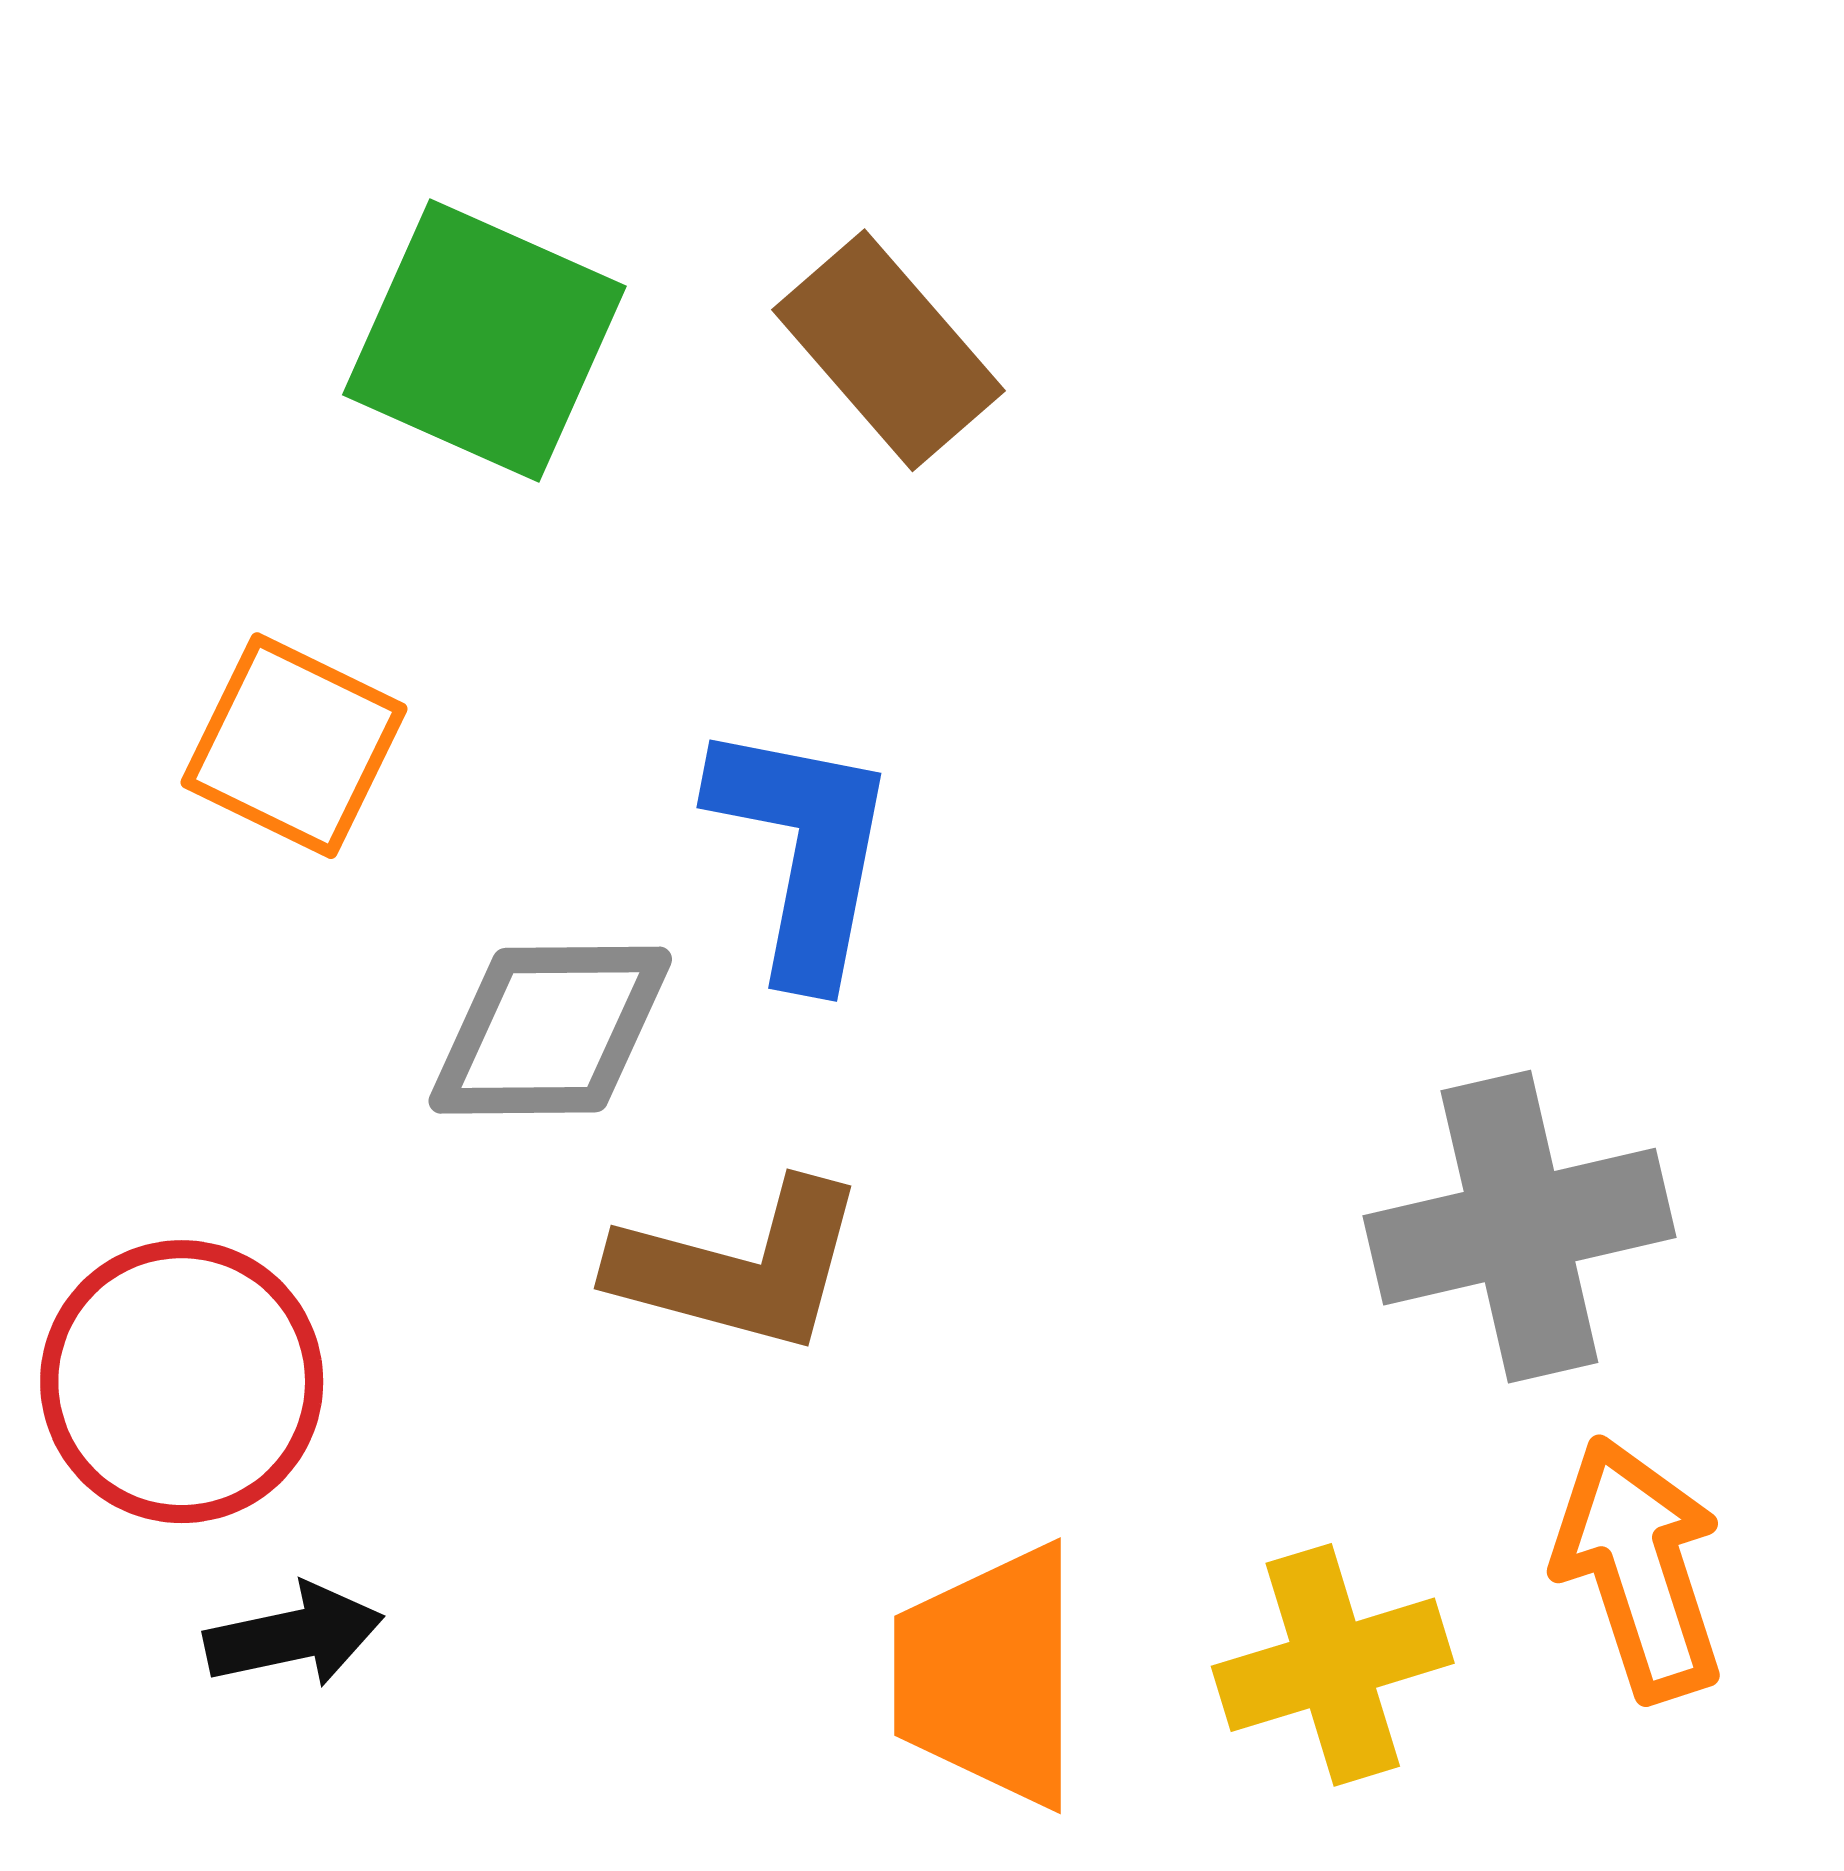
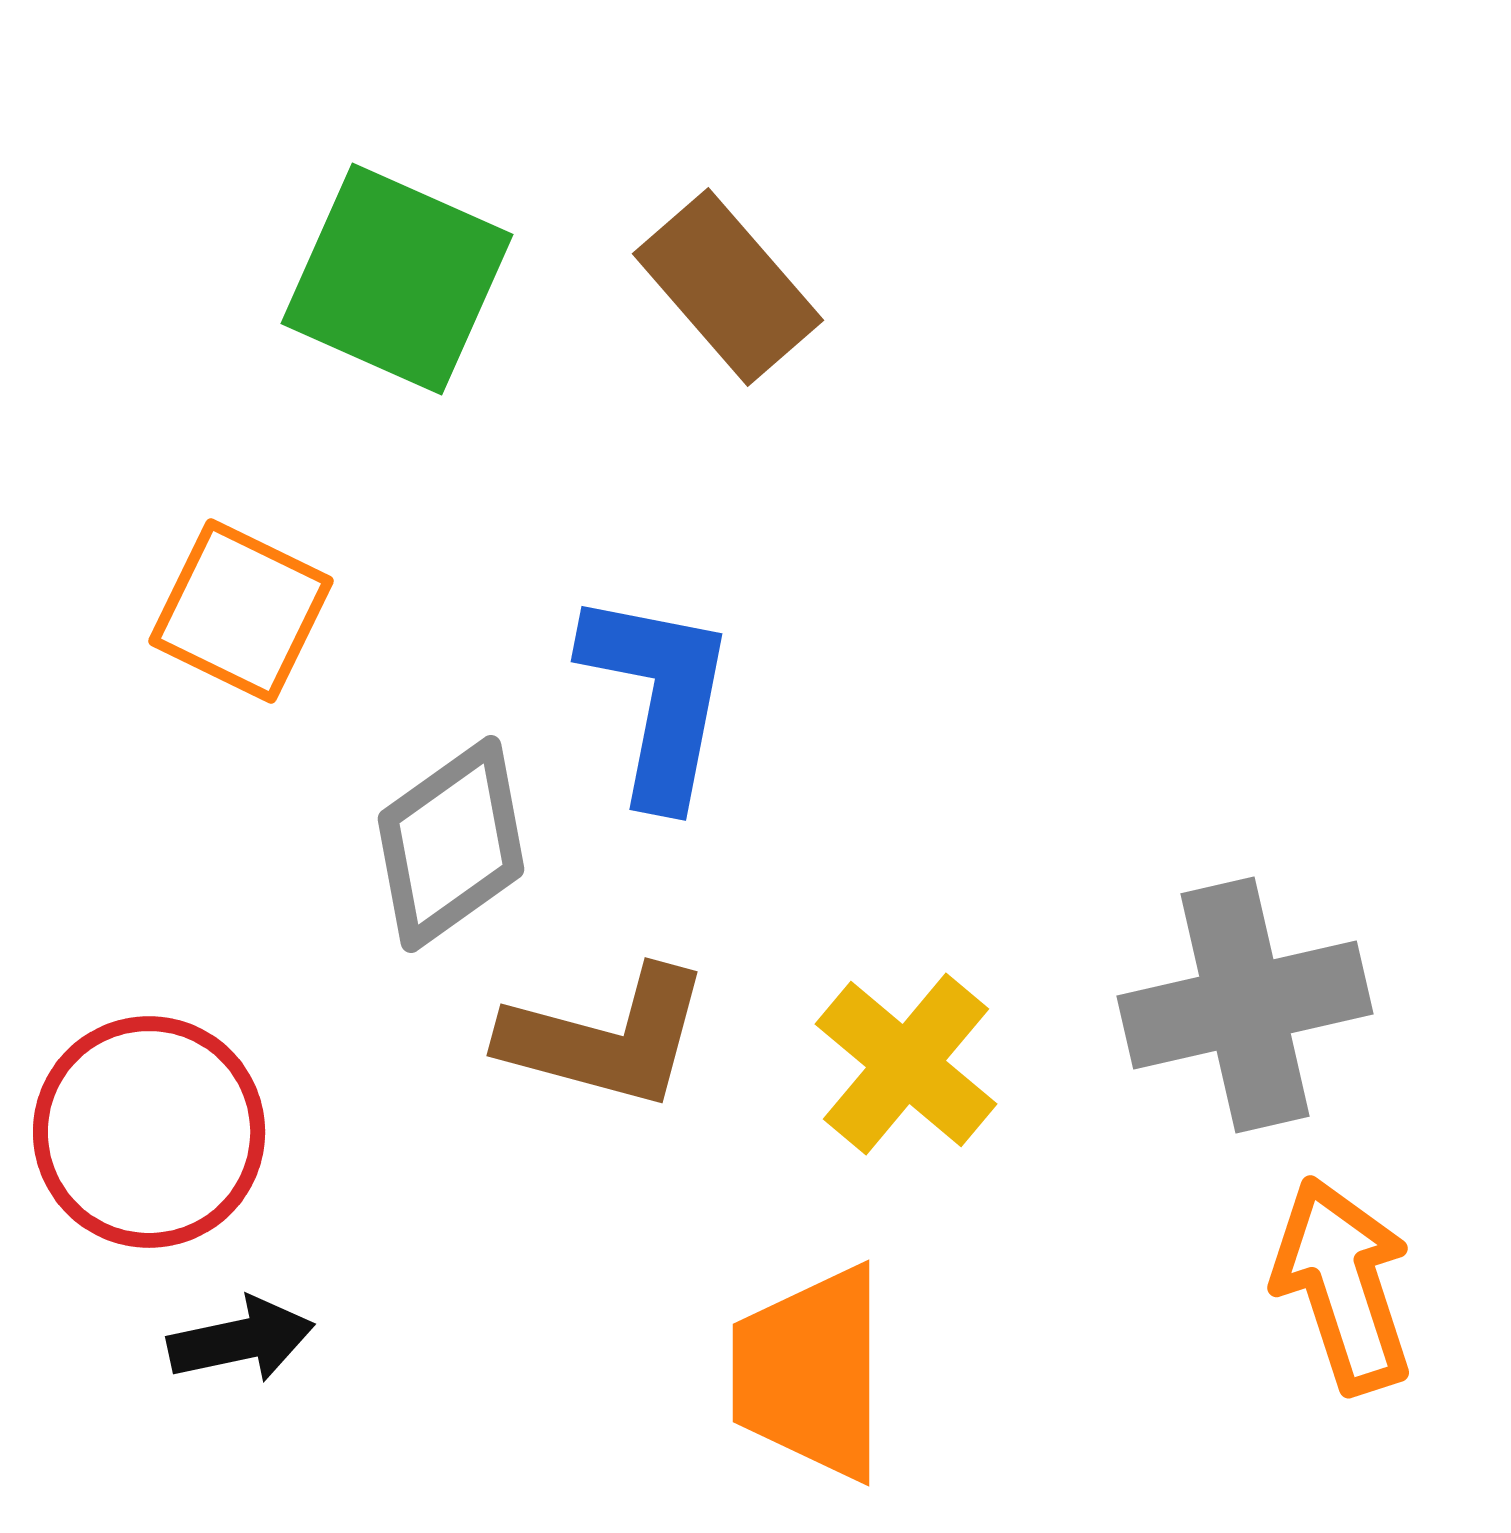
gray diamond: (550, 1030) -> (451, 844), turned -35
yellow cross: (1333, 1665) -> (906, 1064), moved, turned -33

